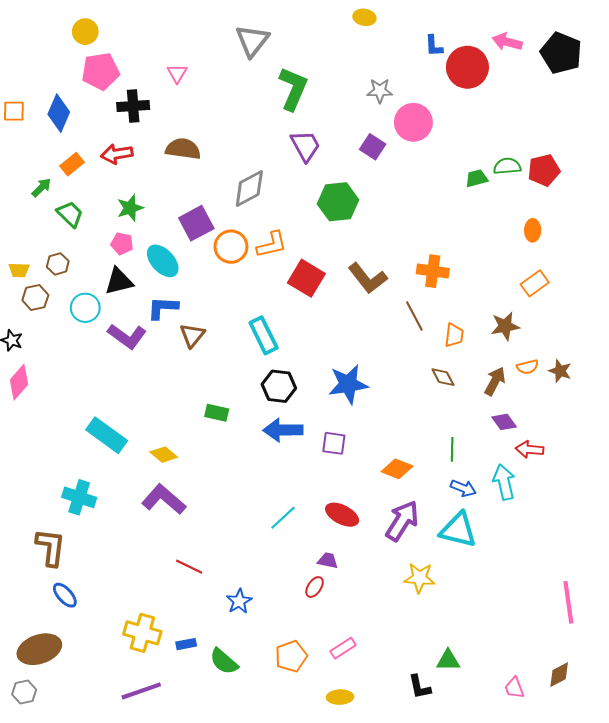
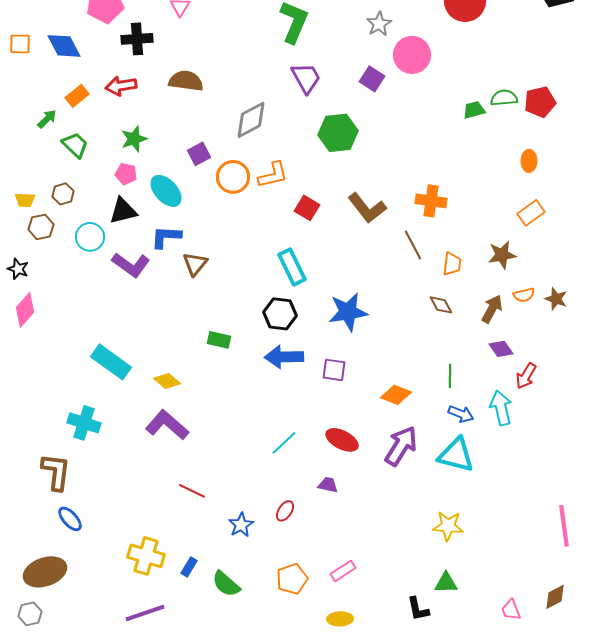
gray star: (380, 91) -> (379, 24), turned -30
blue diamond: (59, 113) -> (64, 46), turned -51
purple square: (196, 223) -> (199, 154), size x0.7
red square: (306, 278) -> (307, 208), size x0.7
cyan rectangle: (264, 335) -> (292, 267), moved
red arrow: (530, 449) -> (526, 376), turned -64
yellow star: (420, 578) -> (448, 526), moved
red ellipse: (315, 587) -> (285, 511), moved
blue rectangle: (186, 644) -> (189, 567), turned -48

